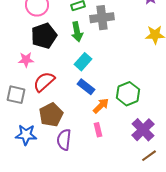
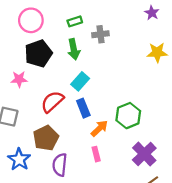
gray cross: (102, 18) -> (100, 34), size x0.7
red semicircle: (44, 82) -> (52, 102), moved
blue rectangle: (86, 87) -> (83, 108), turned 30
blue star: (26, 135) -> (19, 159), turned 30

